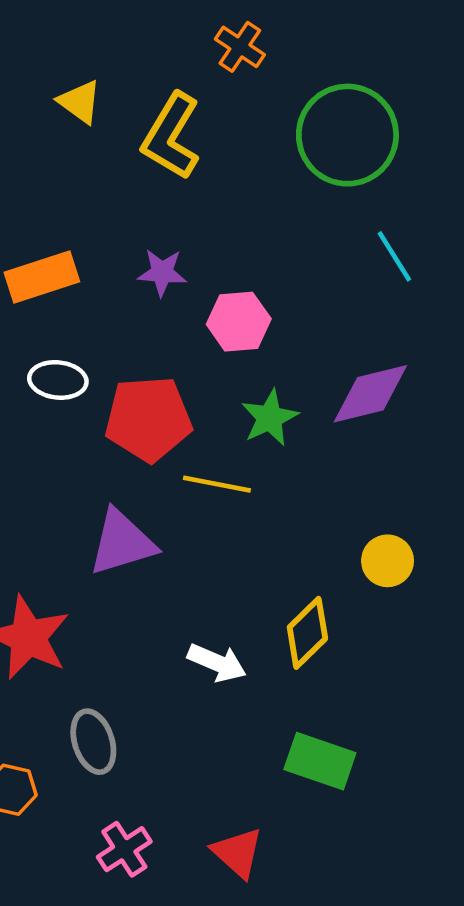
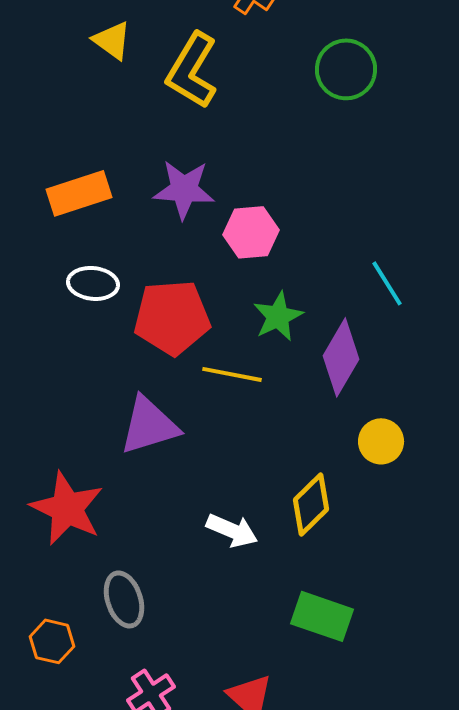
green circle: (347, 135) -> (346, 69), size x0.7
cyan line: (394, 256) -> (387, 283), moved
purple star: (162, 272) -> (184, 189), size x1.4
purple diamond: (370, 394) -> (341, 357), moved, turned -46

